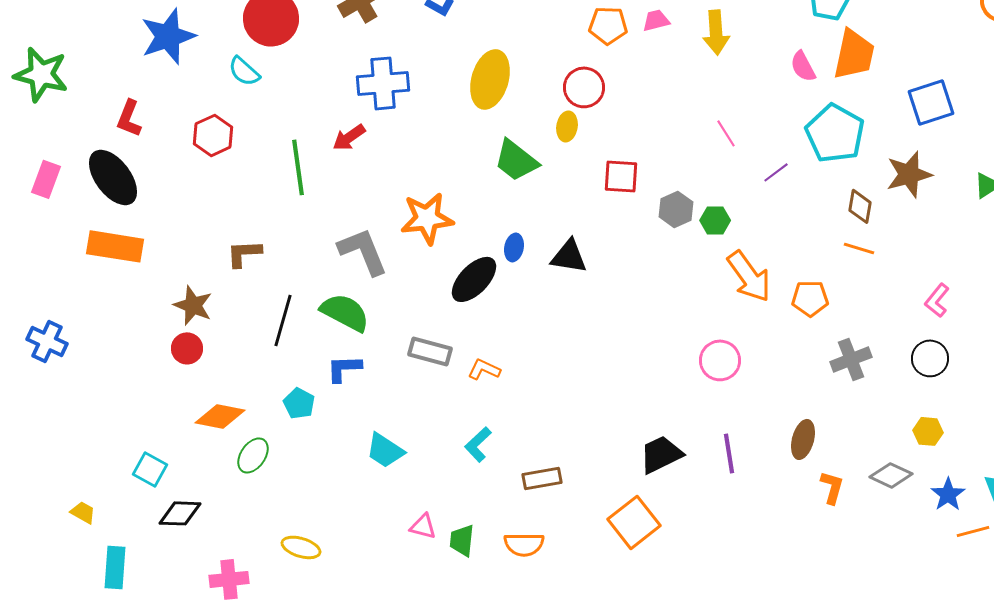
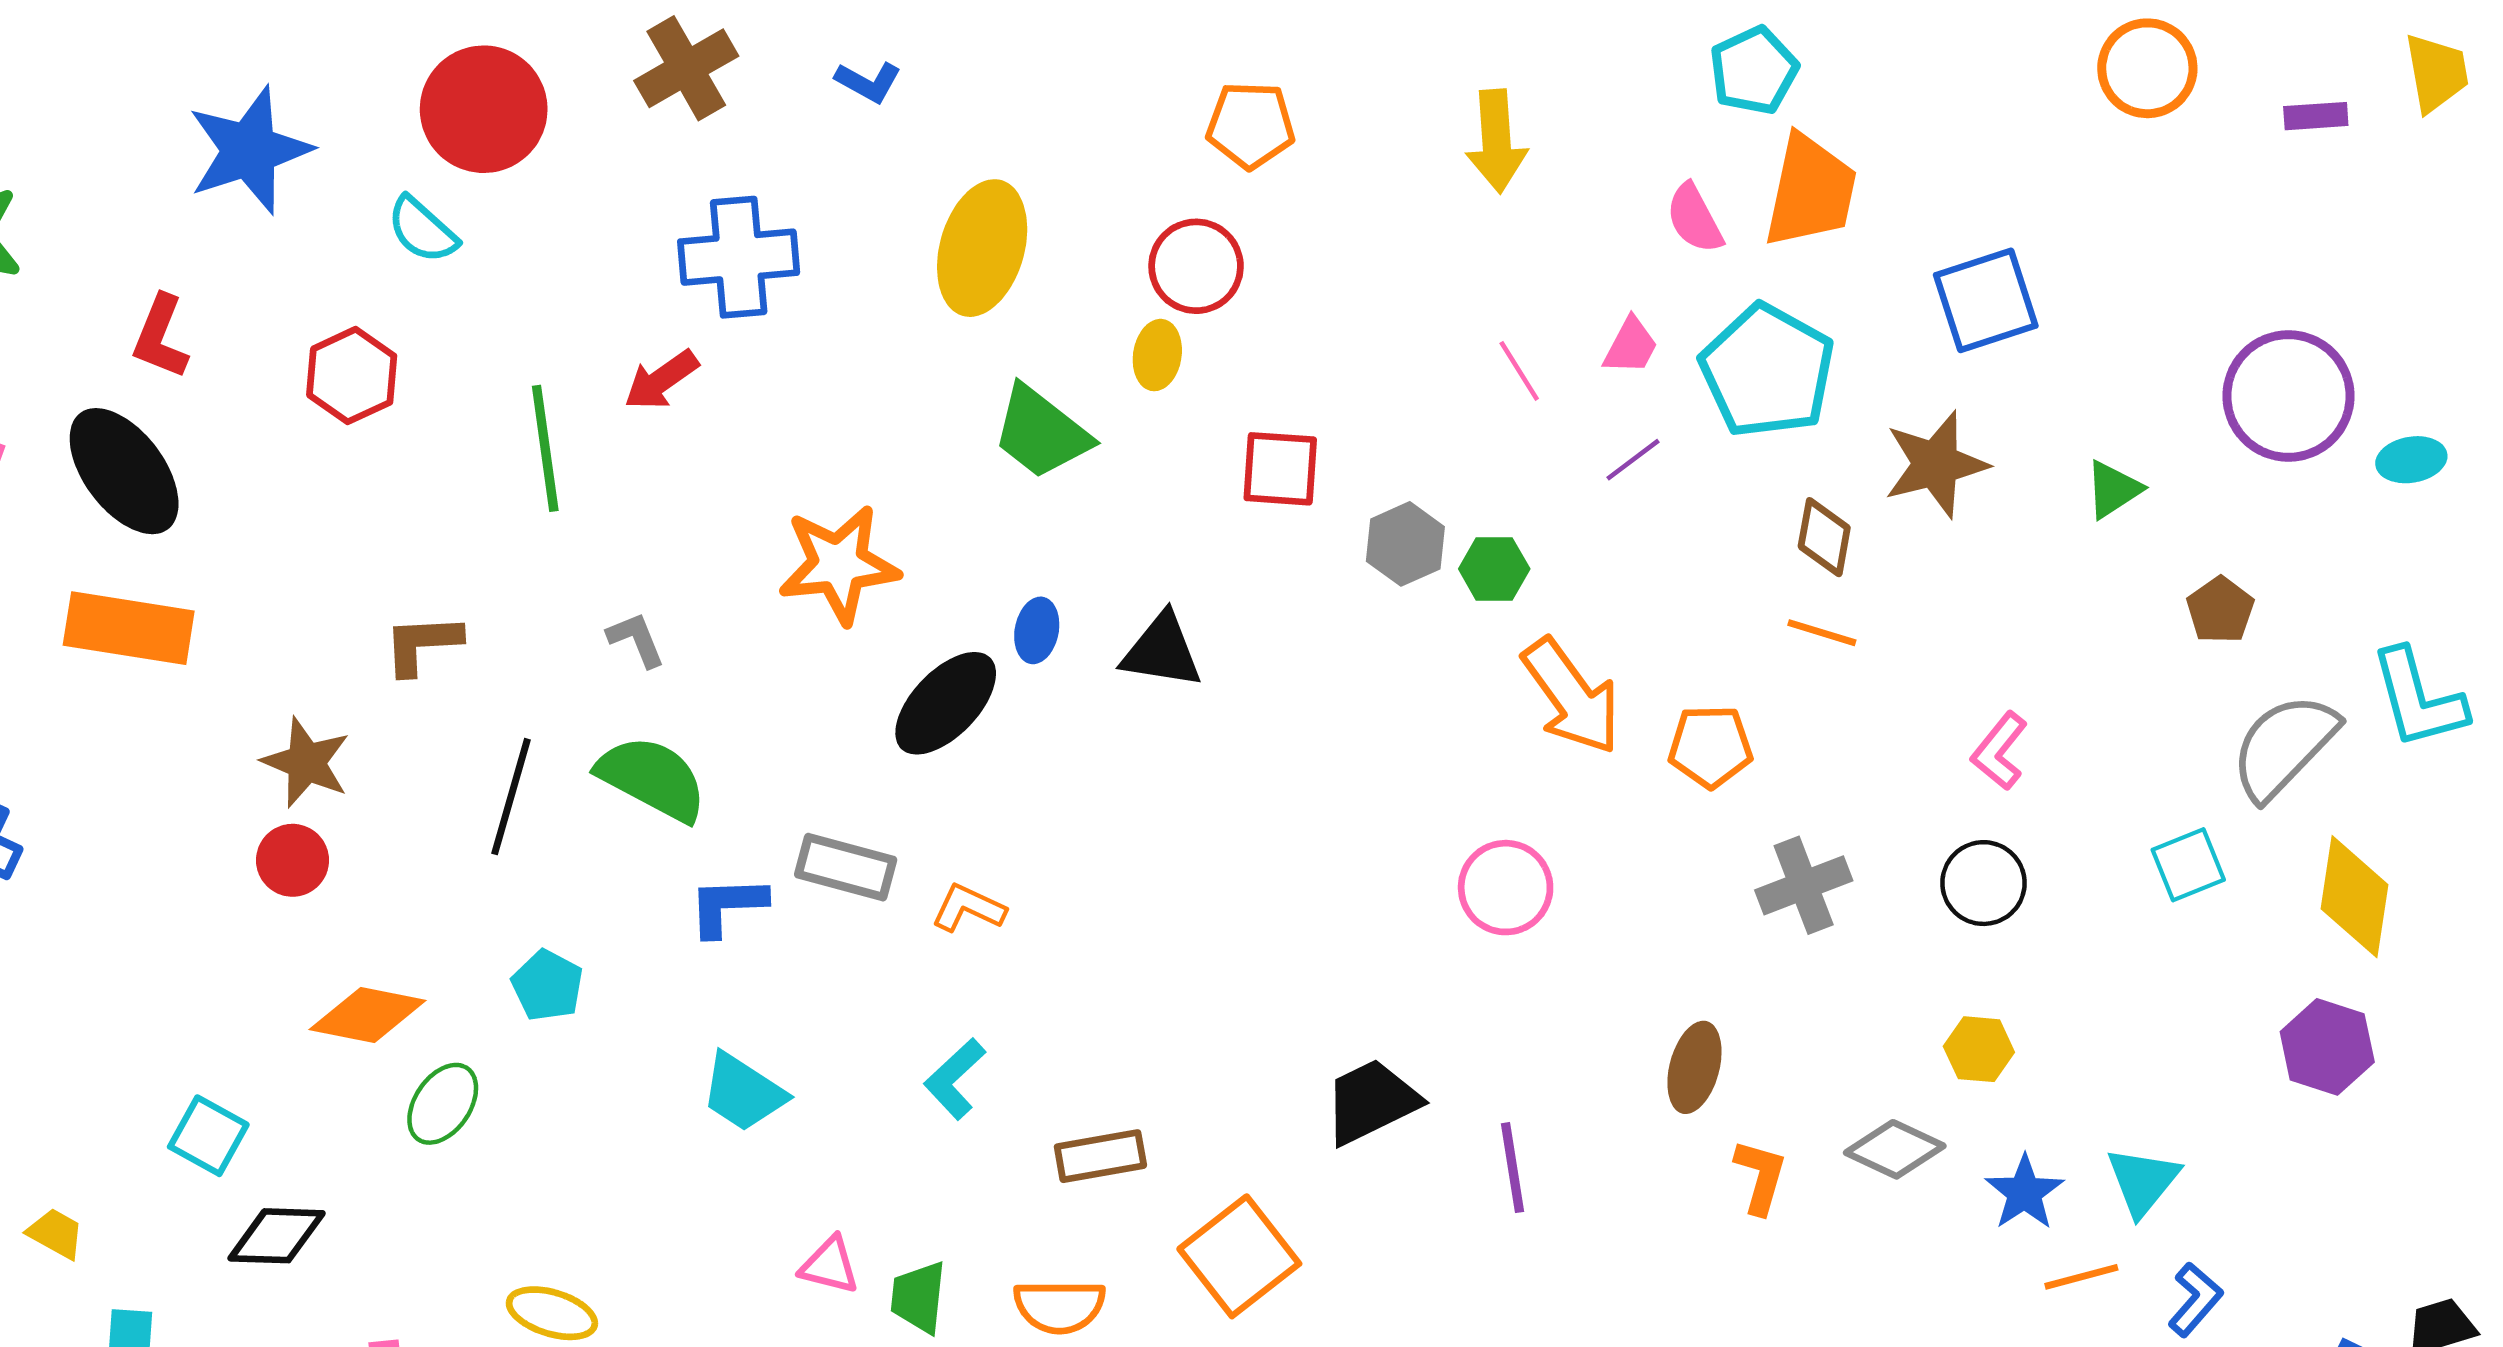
pink trapezoid: (656, 20) -> (1631, 346), moved, turned 132
gray L-shape: (363, 251) -> (636, 640), moved, size x0.5
blue L-shape: (344, 368) -> (727, 906), moved
purple line: (729, 453) -> (1512, 1168), moved
orange square: (634, 522) -> (1239, 1256), moved

